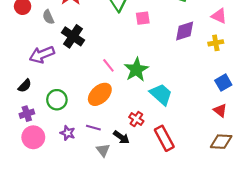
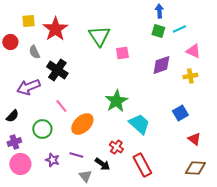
pink line: (108, 65) -> (61, 106), moved
blue square: (223, 83) -> (180, 113), moved

